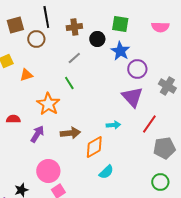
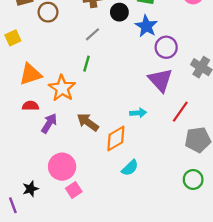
orange triangle: (26, 75) -> (30, 74), moved, size x1.5
green line: (69, 83) -> (87, 64), turned 48
red semicircle: (13, 119) -> (30, 106), moved
brown arrow: (70, 133) -> (88, 122), turned -138

